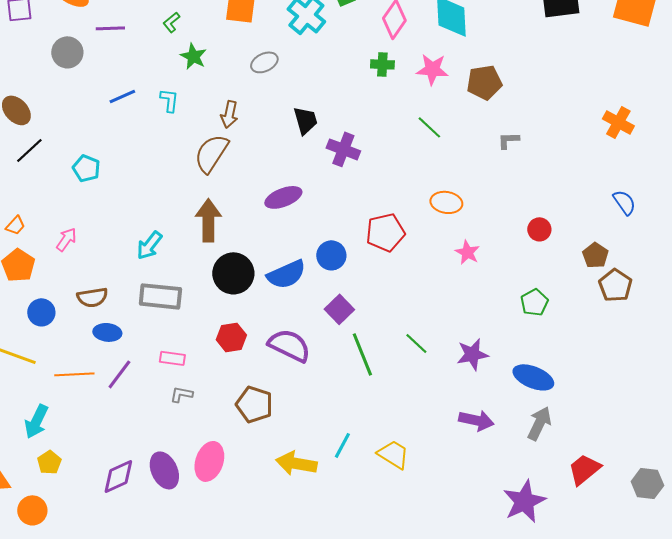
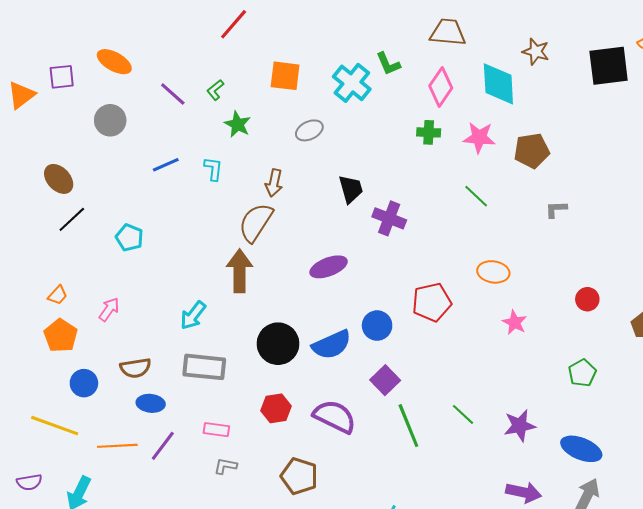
purple line: (110, 28) -> (173, 94), moved, turned 44
brown arrow: (208, 220) -> (240, 271), moved

